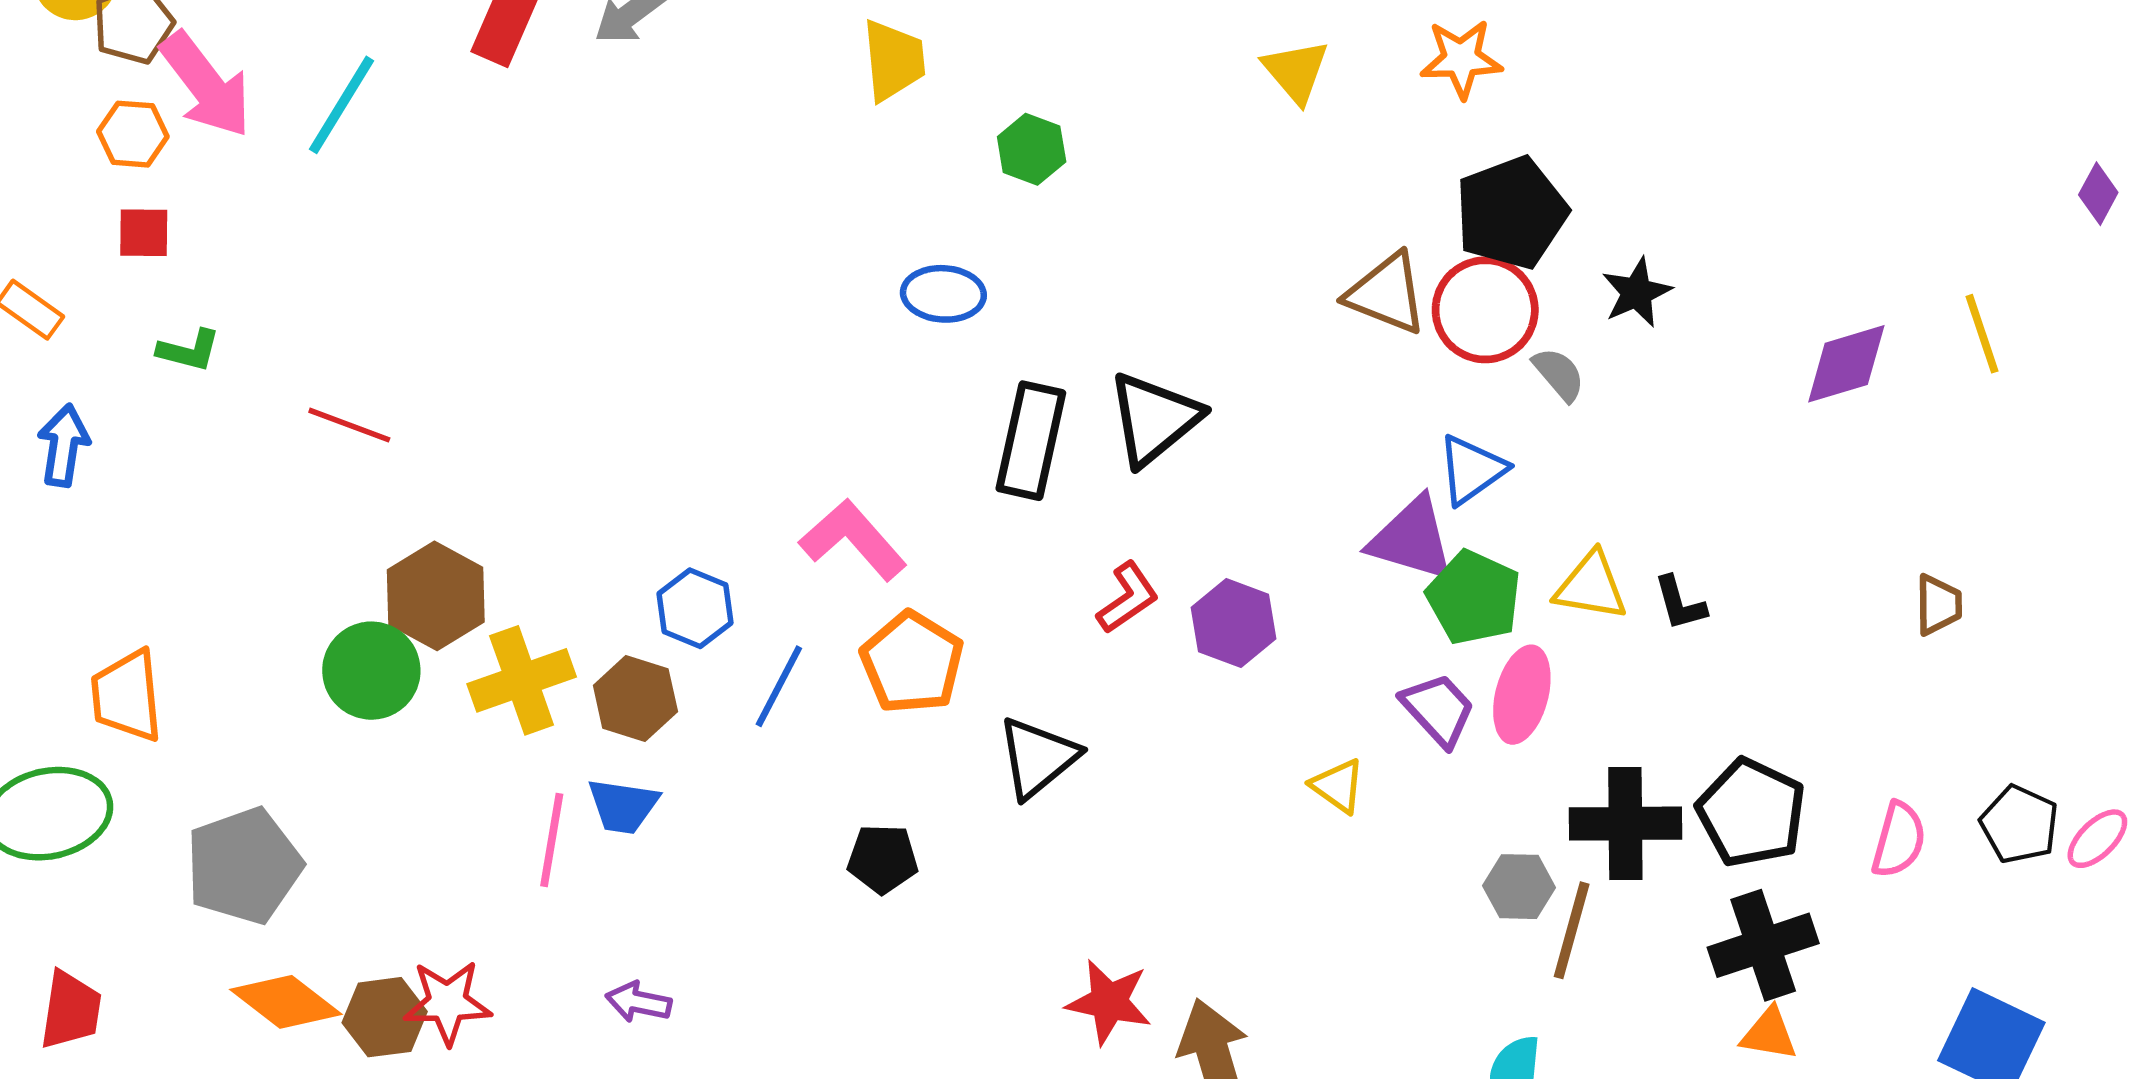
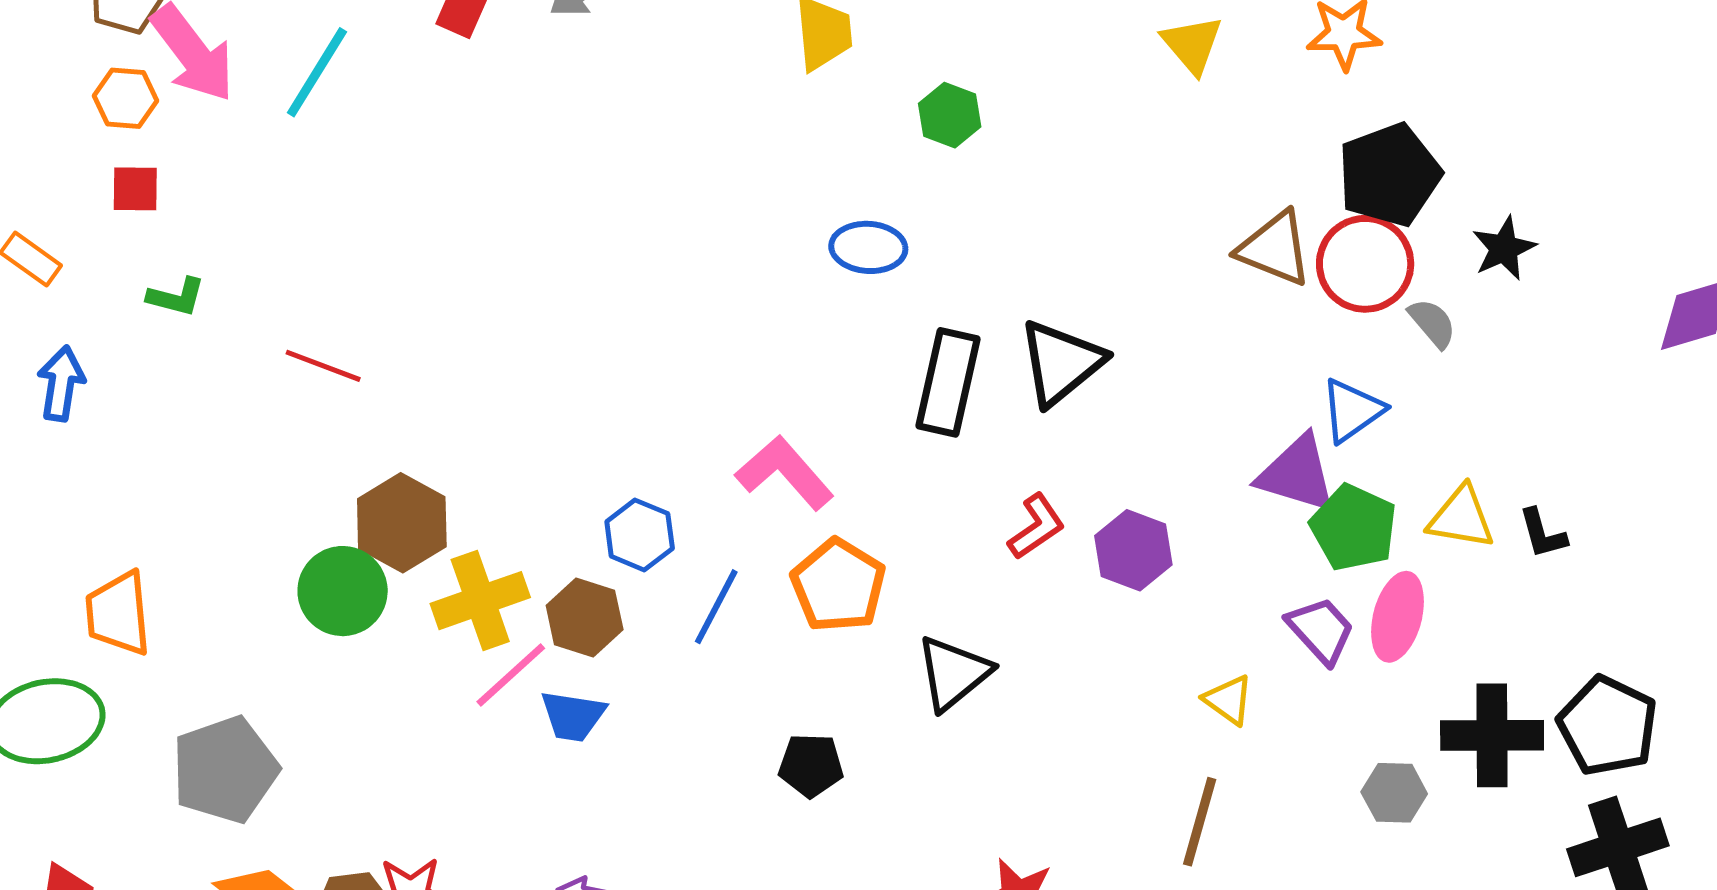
pink line: (552, 840) -> (511, 675), moved, turned 38
brown line: (1572, 930) -> (1200, 822), moved

